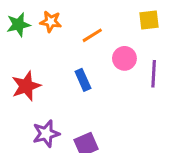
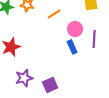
blue rectangle: (83, 80) -> (72, 47), moved

